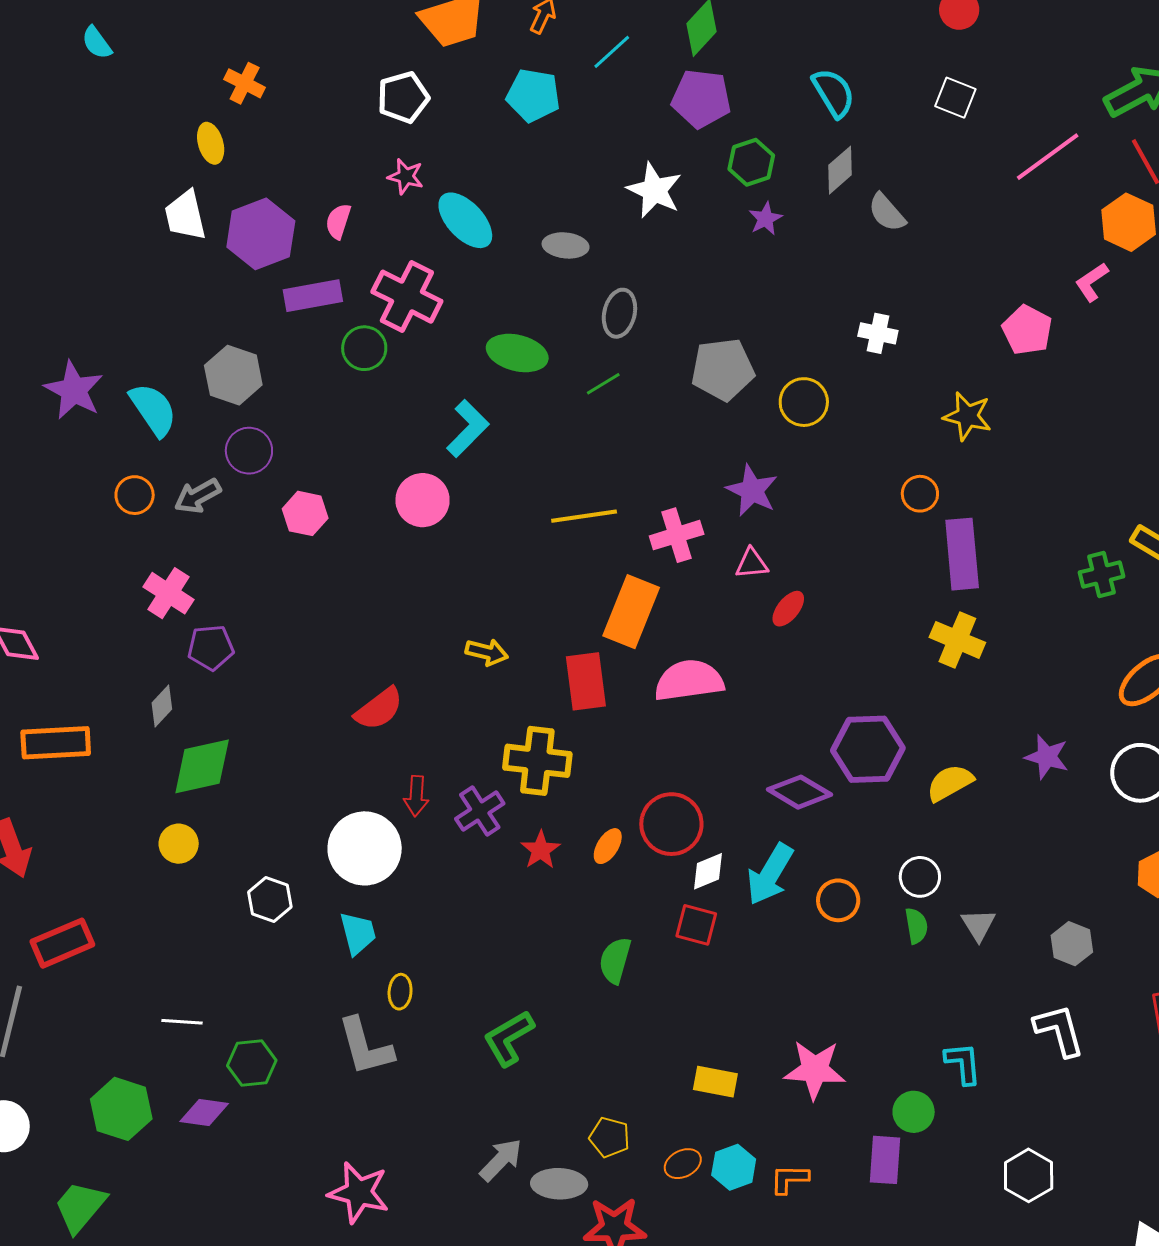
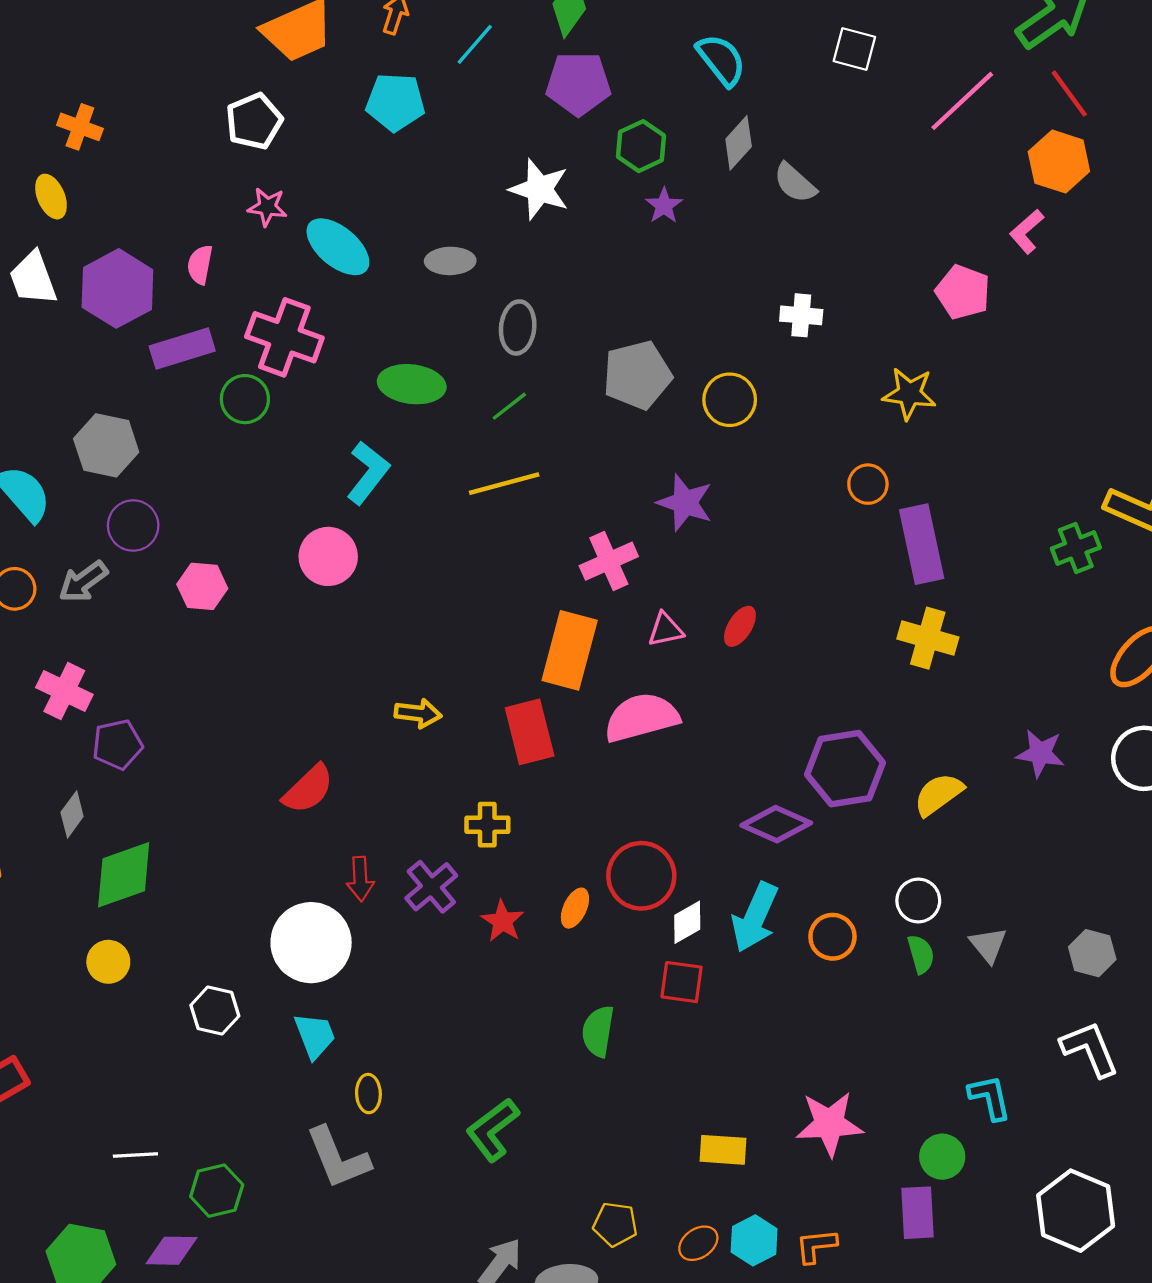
yellow line: (584, 516) -> (504, 484), moved
pink triangle: (752, 563) -> (666, 630), moved
yellow cross: (537, 761) -> (487, 825), size x0.6
white hexagon: (1029, 1175) -> (1076, 1211), size x1.4

